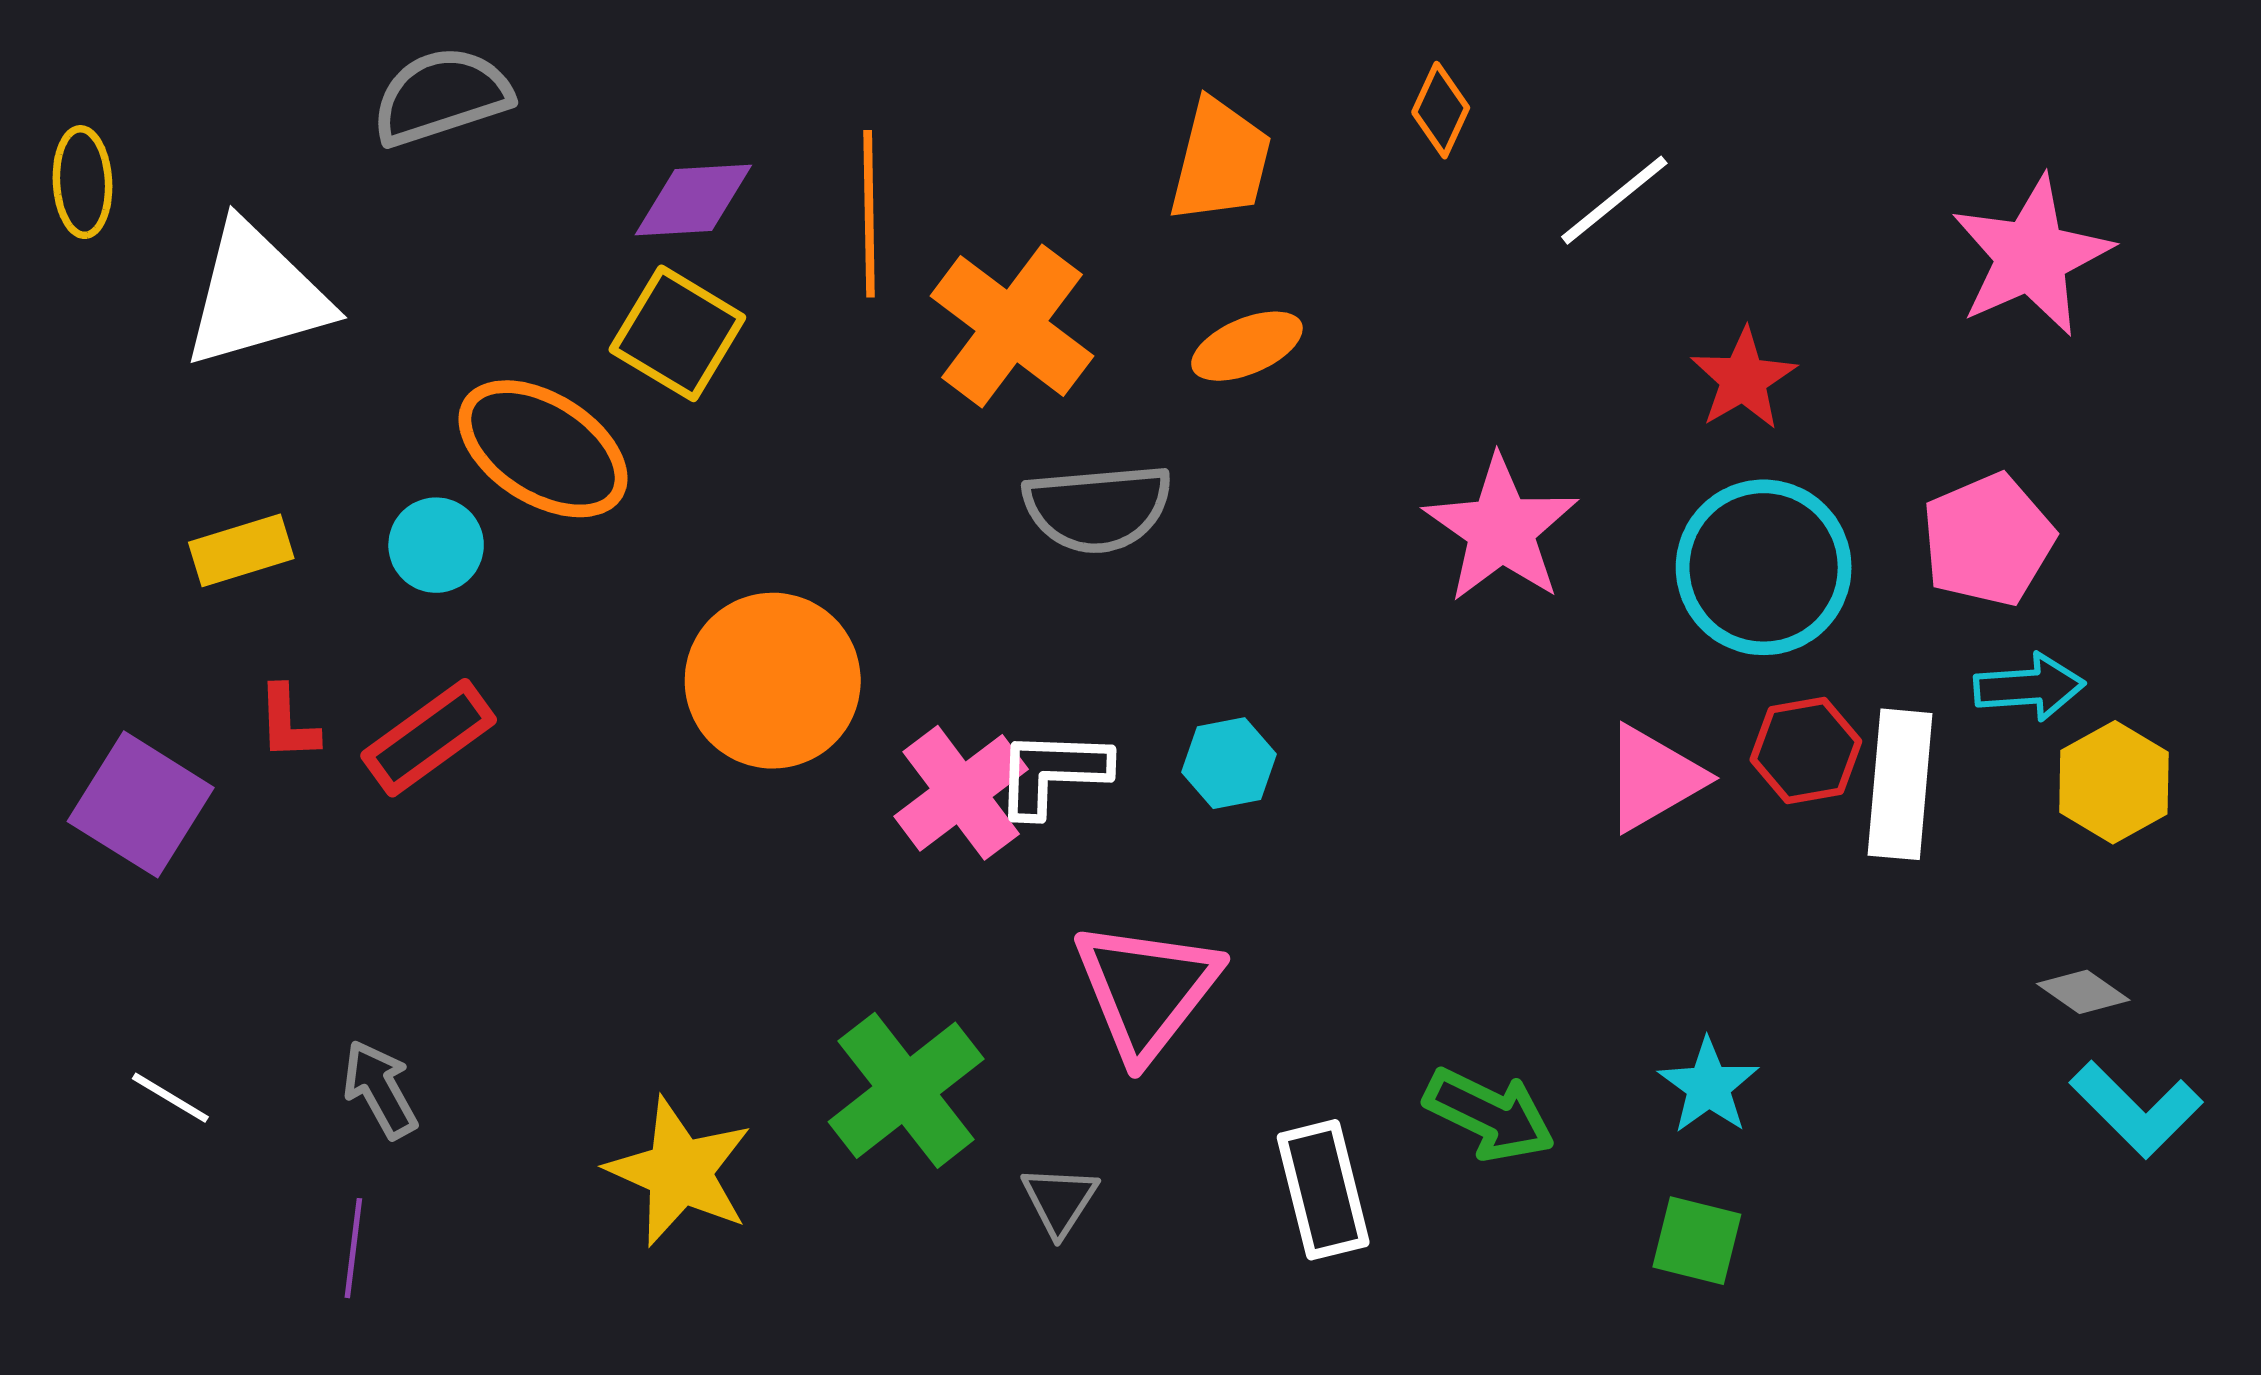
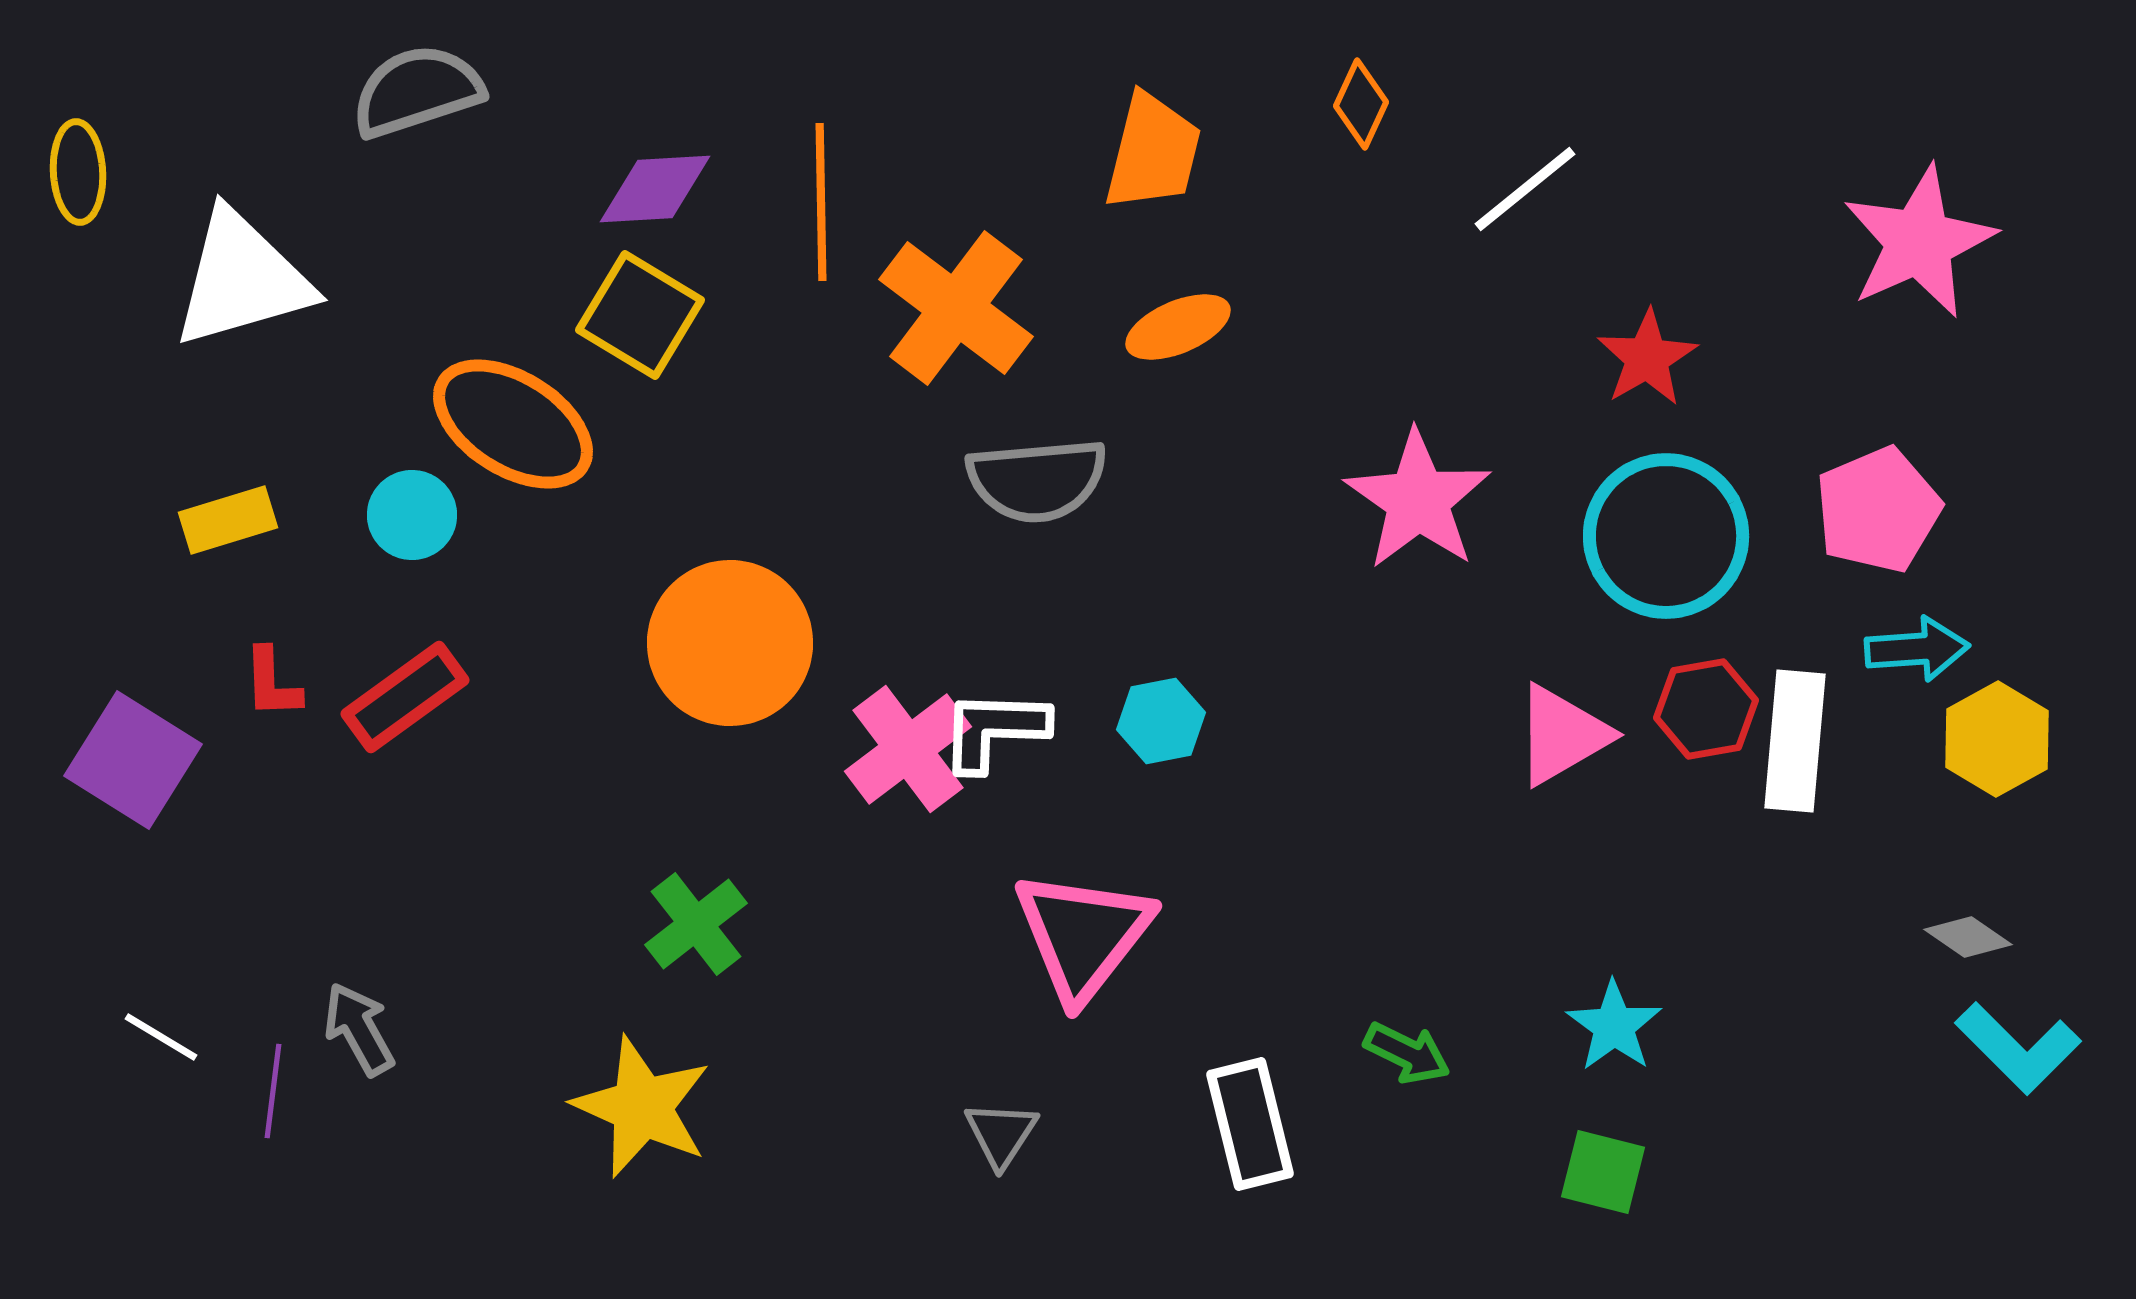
green cross: (906, 1090) -> (696, 924), moved, size x0.7
green arrow: (1489, 1115) -> (1407, 1053), size x0.7
purple line: (353, 1248) -> (273, 1091), moved

